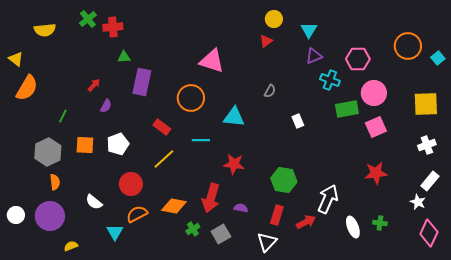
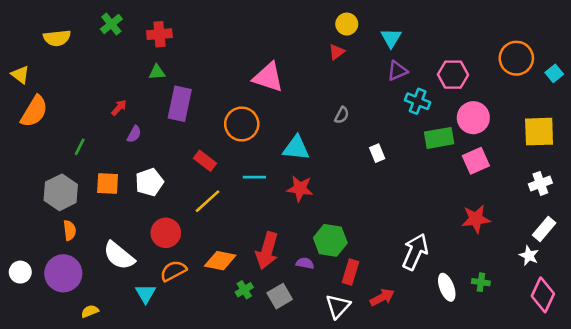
red cross: (113, 27) -> (159, 34), moved
red star: (234, 164) -> (300, 189), moved
green hexagon: (284, 180) -> (330, 240), moved
white semicircle: (94, 202) -> (119, 256), size x1.5
red arrow: (306, 222) -> (382, 297), moved

